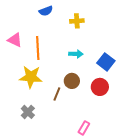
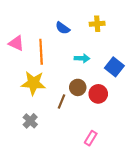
blue semicircle: (46, 11) -> (63, 28), moved, turned 56
yellow cross: (77, 21) -> (97, 24), moved
red circle: (100, 87) -> (98, 94), moved

